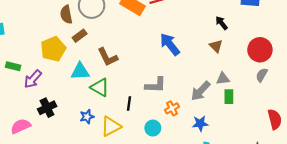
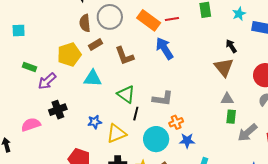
blue arrow: (170, 44) -> (165, 48), moved
brown triangle: (216, 46) -> (224, 67), size x1.5
brown L-shape: (108, 57) -> (124, 56), moved
green triangle: (100, 87) -> (126, 94), moved
gray arrow: (201, 91) -> (247, 133), moved
blue star: (200, 123) -> (187, 141), moved
cyan circle: (153, 128) -> (156, 139), size x1.6

